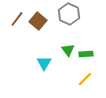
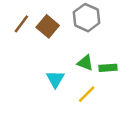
green triangle: (68, 50) -> (85, 63), turned -32
yellow line: (85, 79) -> (87, 94), moved

